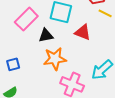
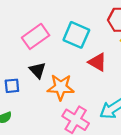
black triangle: (46, 35) -> (38, 70), moved, turned 49

